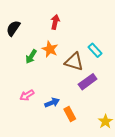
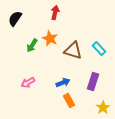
cyan rectangle: (95, 50) -> (99, 49), moved
purple rectangle: (88, 82) -> (93, 82), moved, turned -36
blue arrow: (52, 103) -> (63, 83), moved

